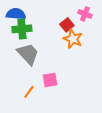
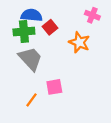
blue semicircle: (16, 14) -> (32, 15), moved
red square: (67, 25) -> (50, 27), moved

